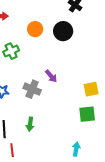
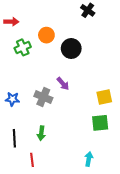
black circle: (63, 31) -> (71, 48), moved
green cross: (11, 51) -> (23, 47), moved
red line: (12, 150) -> (32, 160), moved

